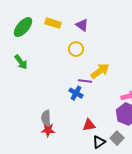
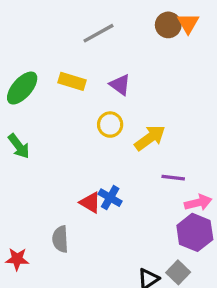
yellow arrow: (100, 71) -> (150, 138), moved
purple line: (85, 81) -> (173, 178), moved
red triangle: (89, 125) -> (90, 203), moved, turned 40
red star: (48, 130) -> (17, 259), moved

